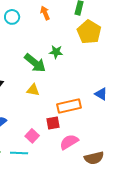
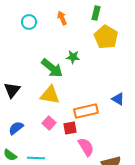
yellow triangle: (33, 90) -> (50, 95), size x1.5
pink square: (32, 136) -> (49, 123), moved
pink semicircle: (69, 142) -> (86, 147), turned 90

